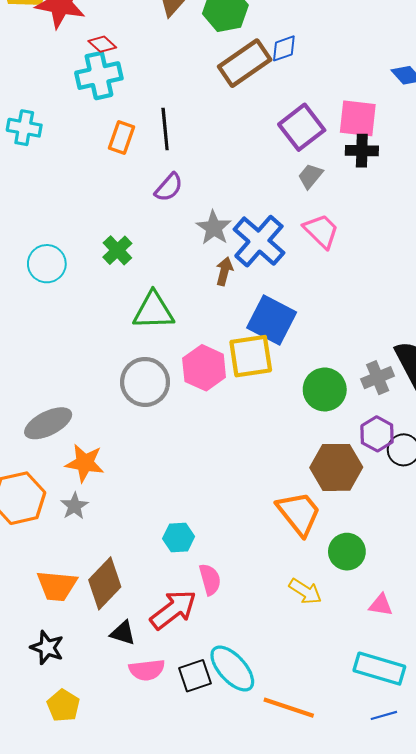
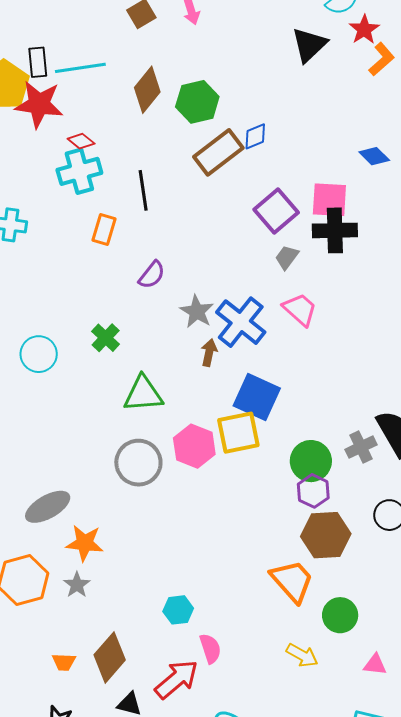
black line: (165, 129) -> (143, 190), moved
black cross: (362, 151) -> (335, 230), size x1.4
purple hexagon: (377, 434) -> (313, 491), moved
orange trapezoid: (57, 586) -> (64, 662), size x0.6

